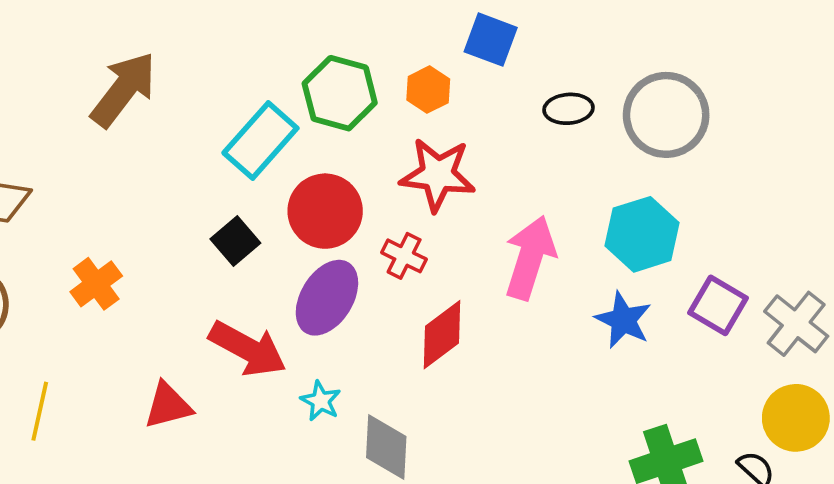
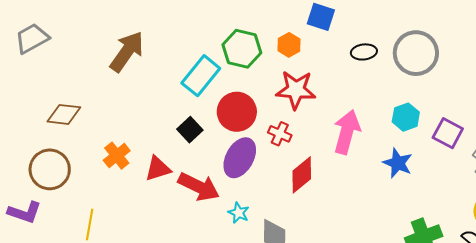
cyan hexagon: (642, 234) -> (406, 117), size x0.7
purple square: (718, 305) -> (448, 133), moved
red triangle: (168, 406) -> (158, 169), moved

